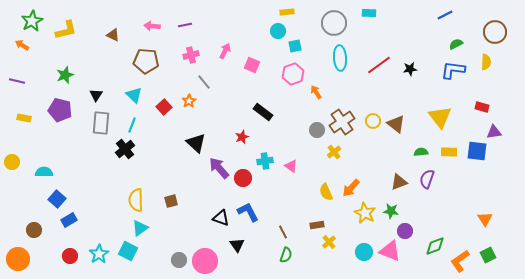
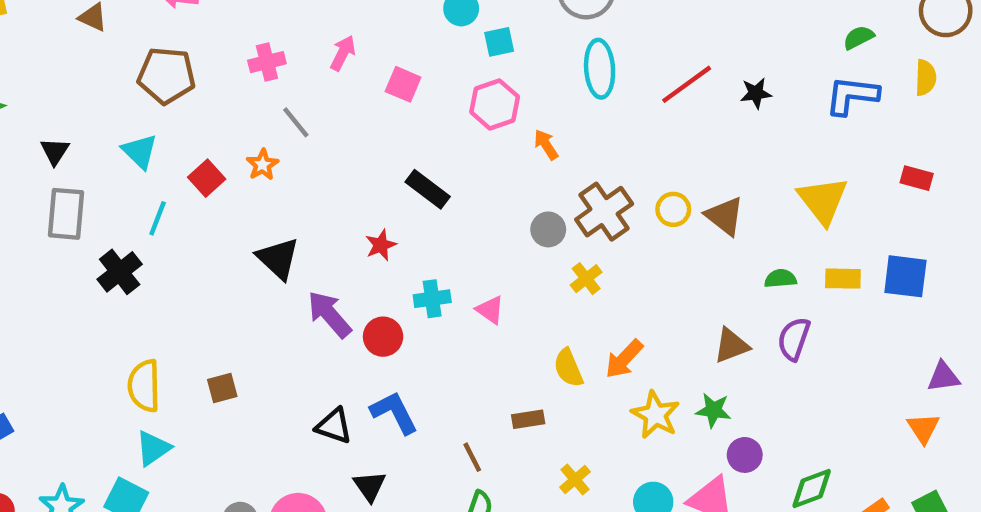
cyan line: (132, 125) -> (158, 218), moved
purple triangle: (494, 132) -> (943, 377), moved
brown rectangle: (317, 225) -> (528, 419), moved

